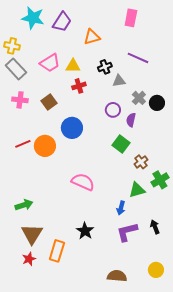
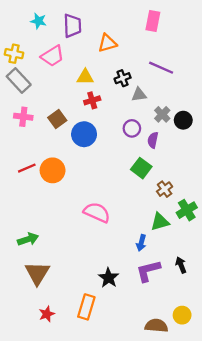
cyan star: (33, 18) -> (39, 21), size x0.6
purple trapezoid: (62, 22) -> (72, 26), turned -35
pink trapezoid: (50, 63) -> (53, 56), moved
blue circle: (72, 128) -> (84, 134), moved
black star: (85, 231) -> (109, 278), moved
orange rectangle: (57, 251) -> (86, 307), moved
red star: (29, 259) -> (47, 314), moved
brown semicircle: (117, 276) -> (156, 326), moved

